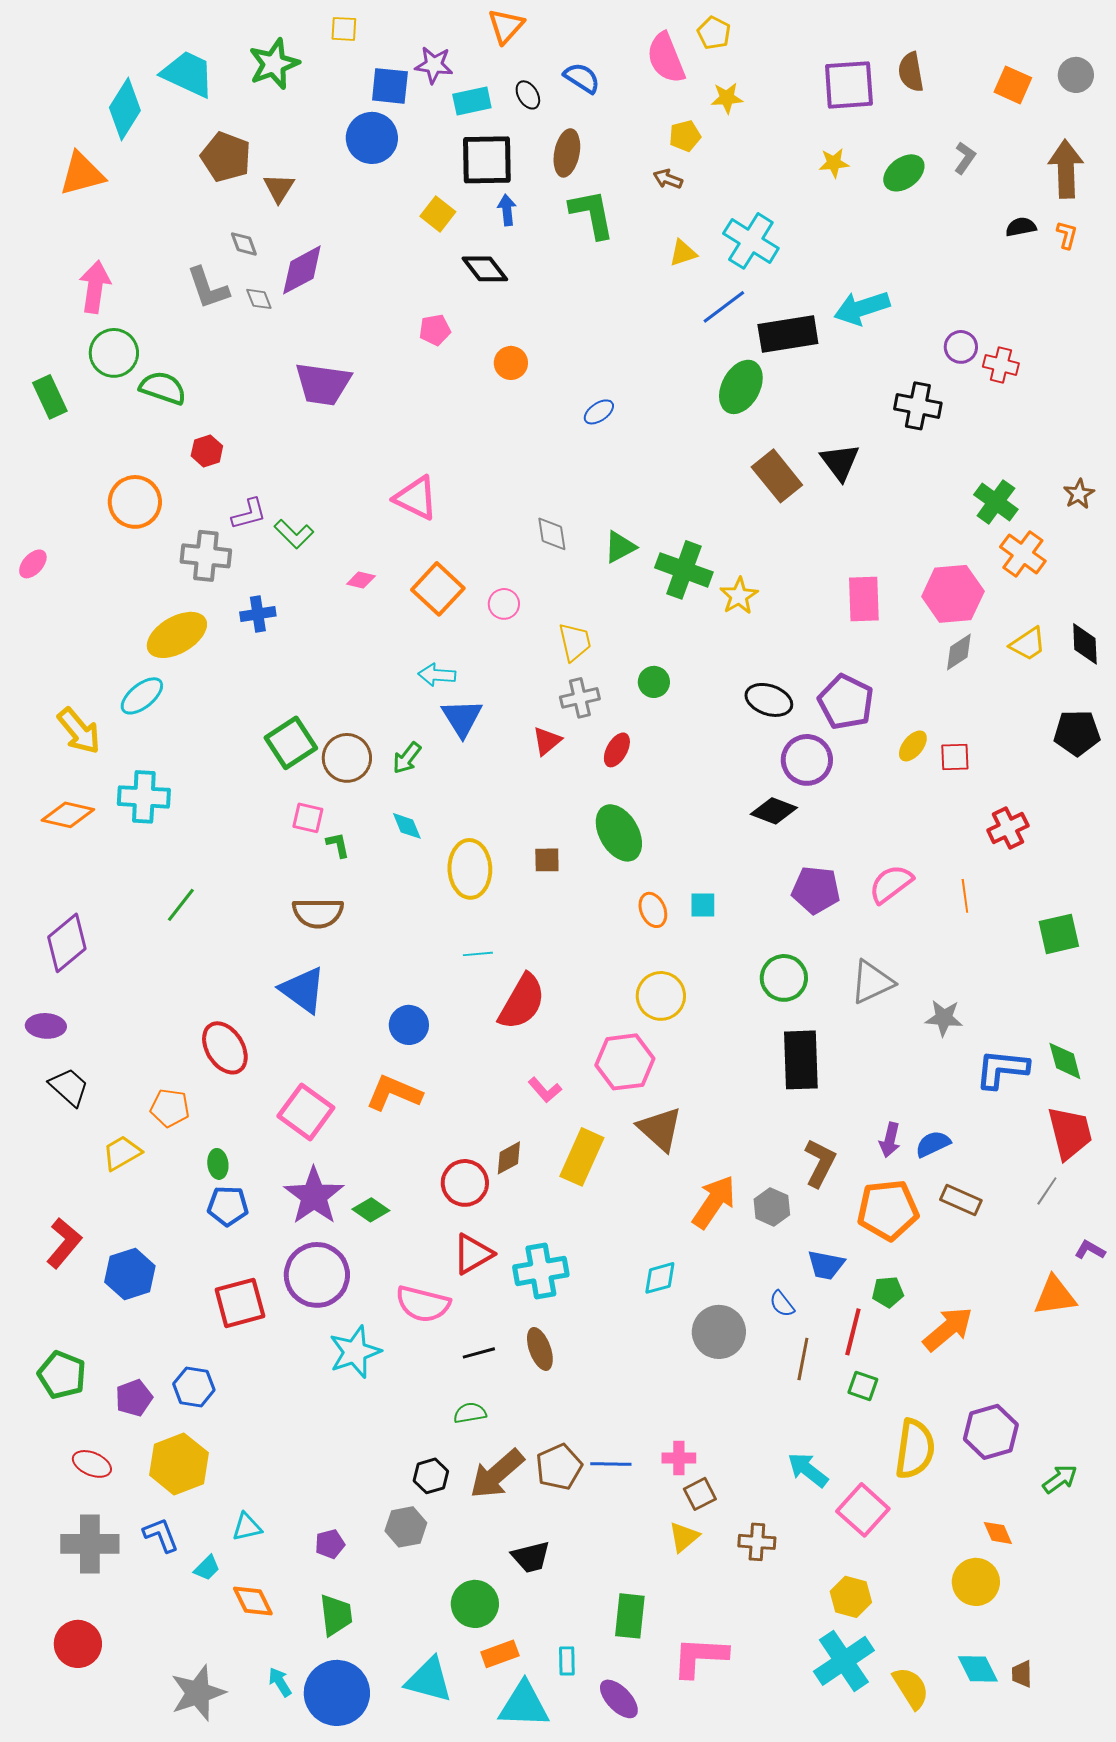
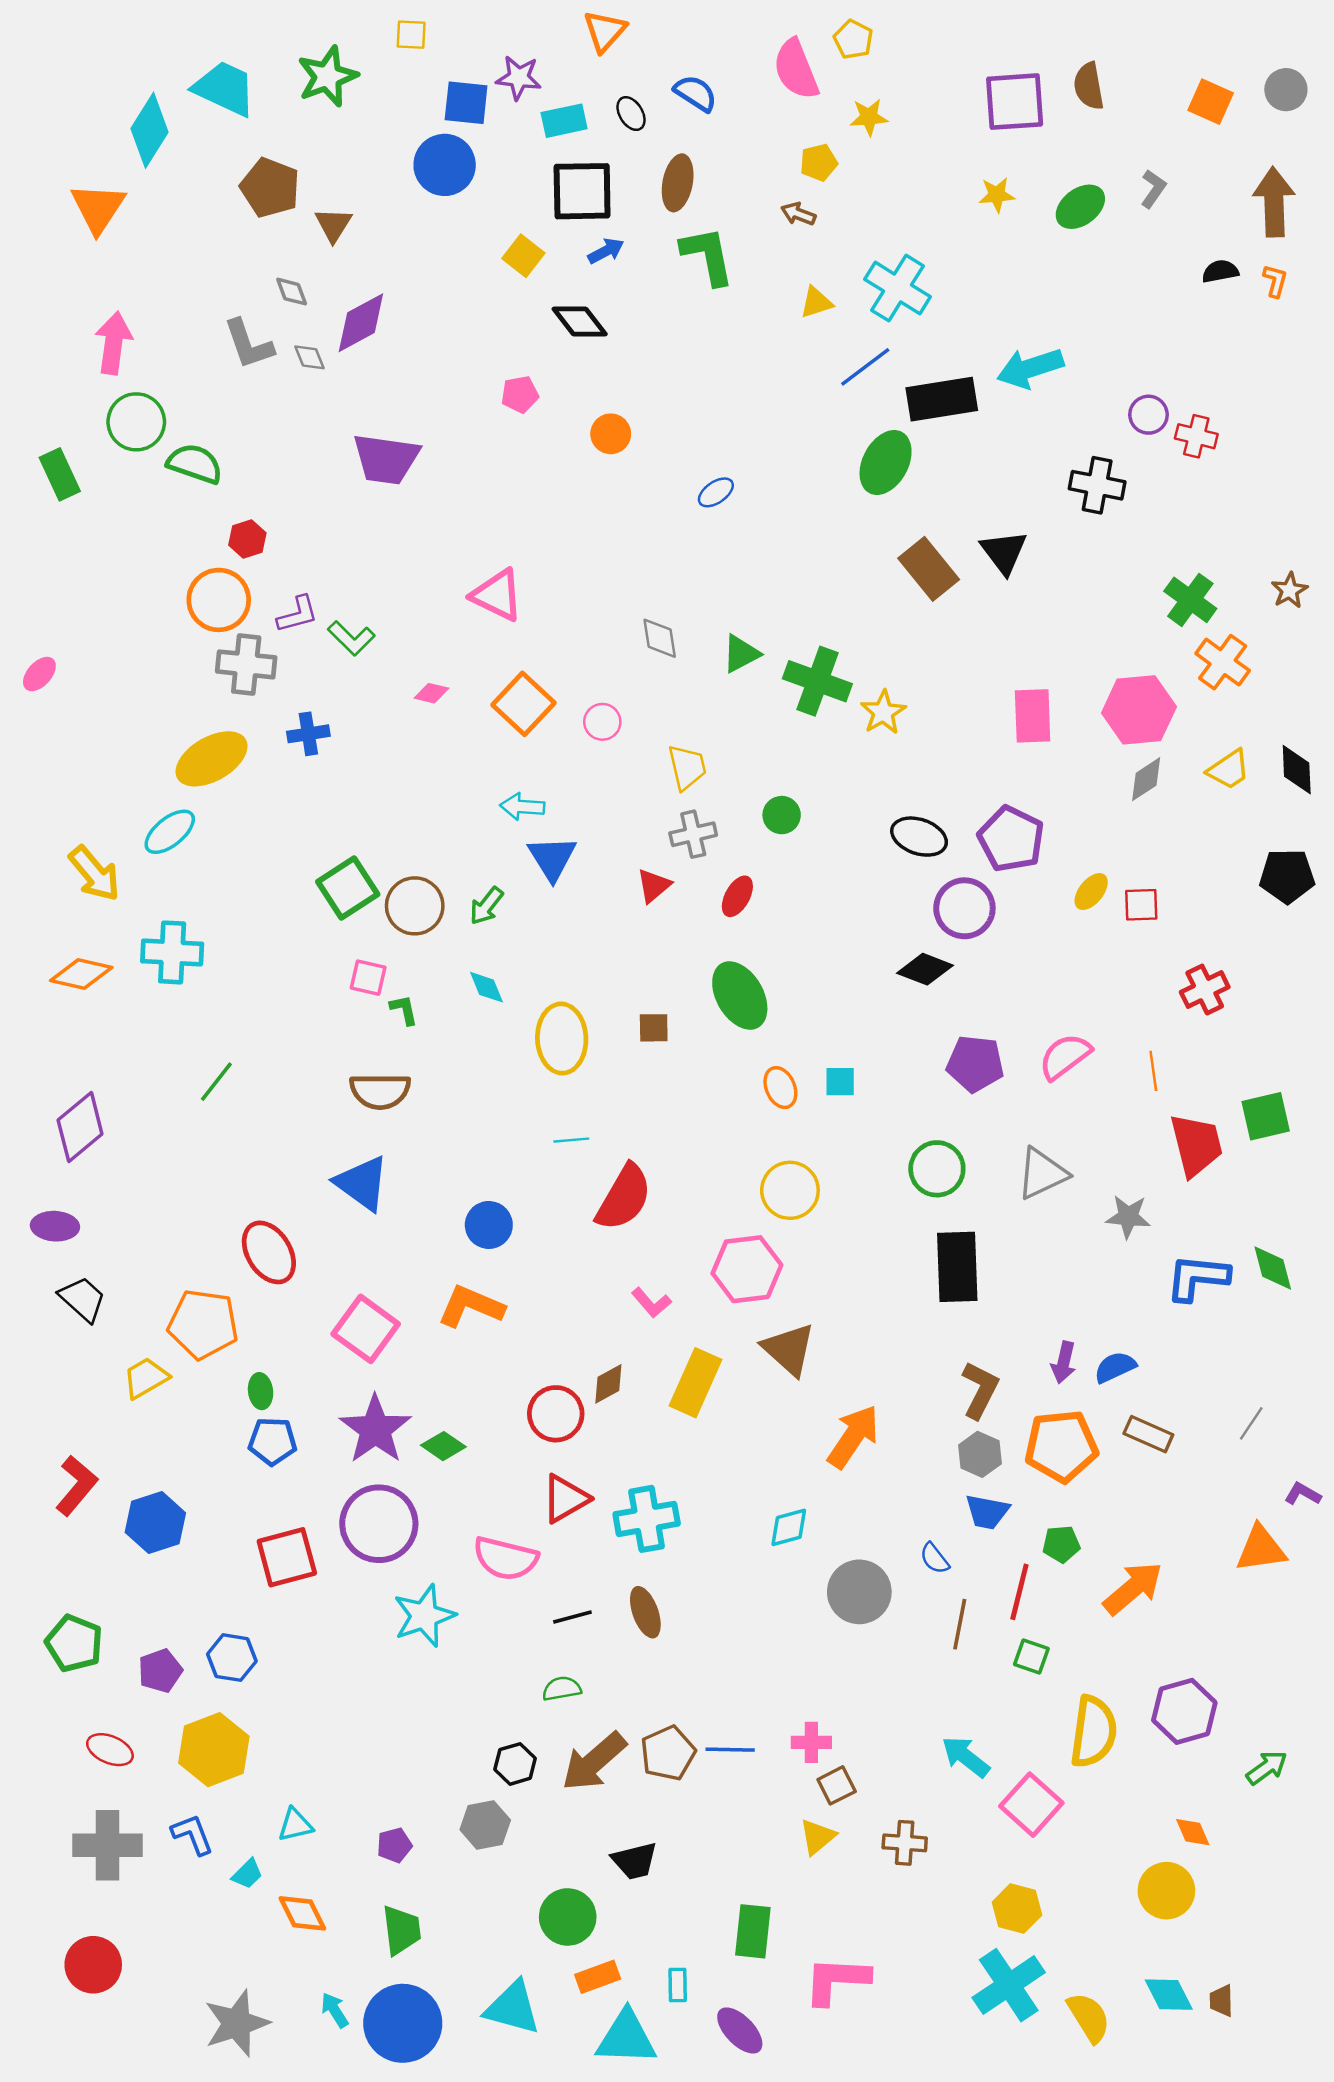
orange triangle: (82, 174) -> (98, 208), turned -42
blue arrow: (507, 210) -> (606, 251), turned 68
orange circle: (135, 502) -> (219, 600), moved
orange pentagon: (170, 1108) -> (203, 1324), size x1.5
red trapezoid: (1070, 1133) -> (1196, 1145), moved
gray hexagon: (772, 1207) -> (980, 1454), moved

